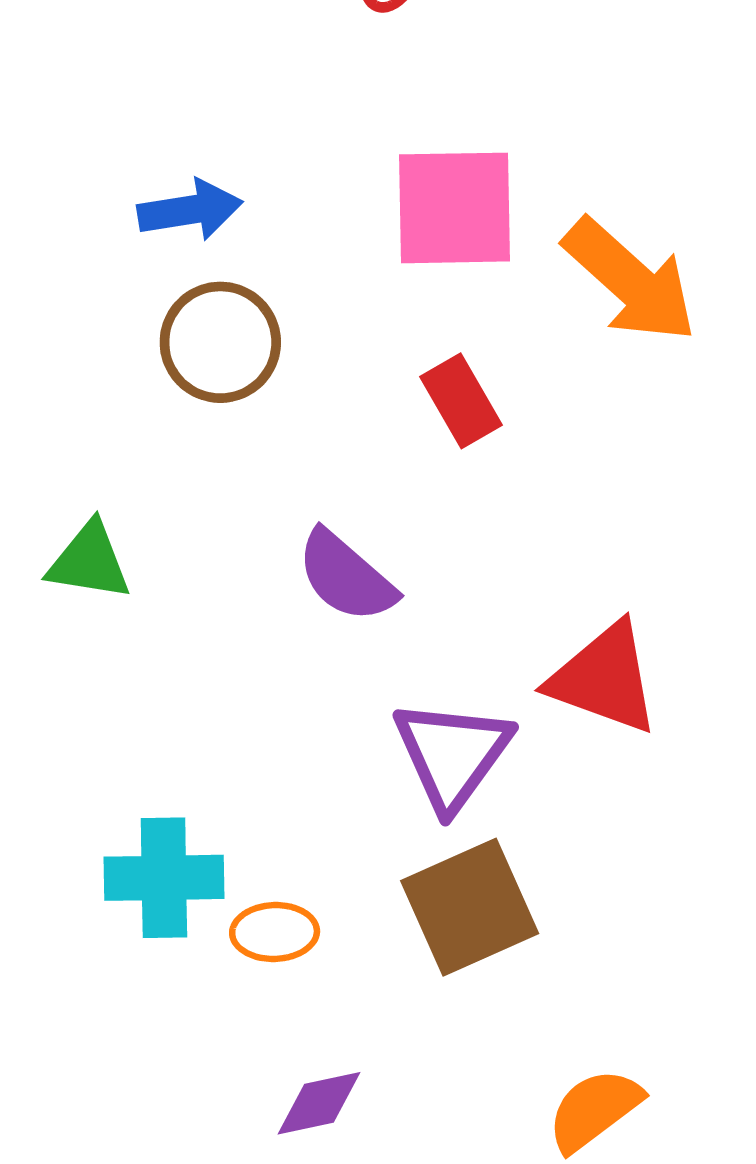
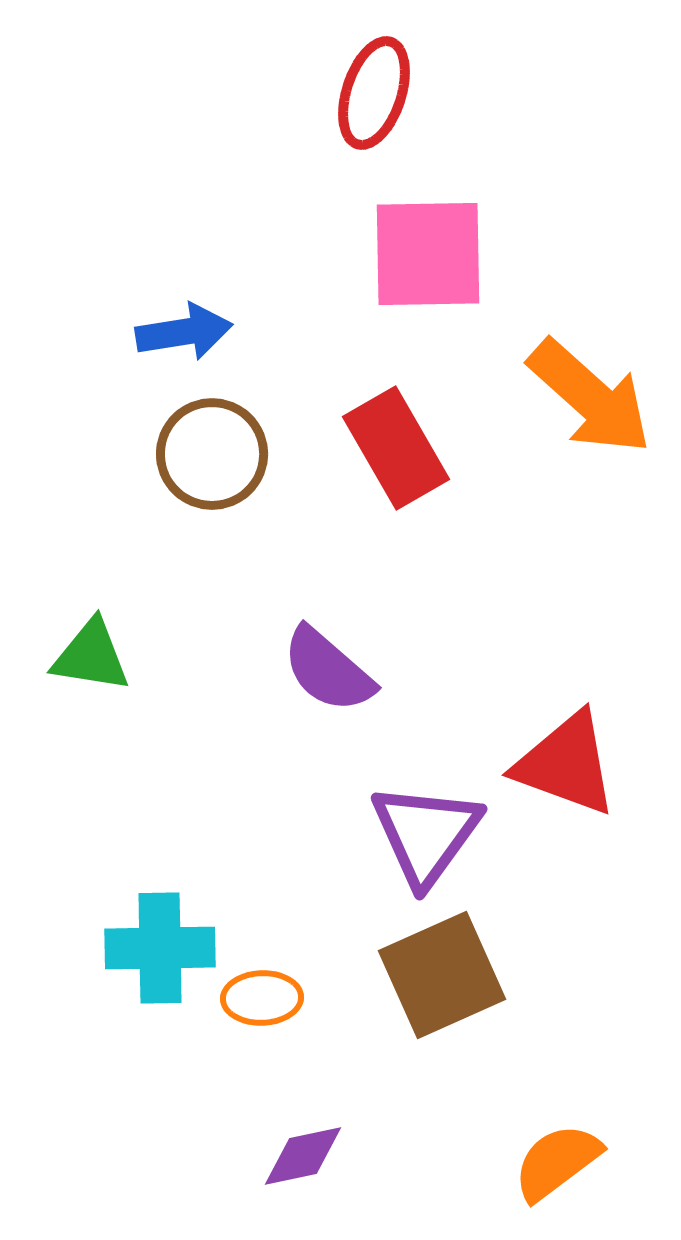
pink square: (454, 208) -> (428, 254), moved
red rectangle: (461, 401) -> (396, 448), moved, size x1.4

